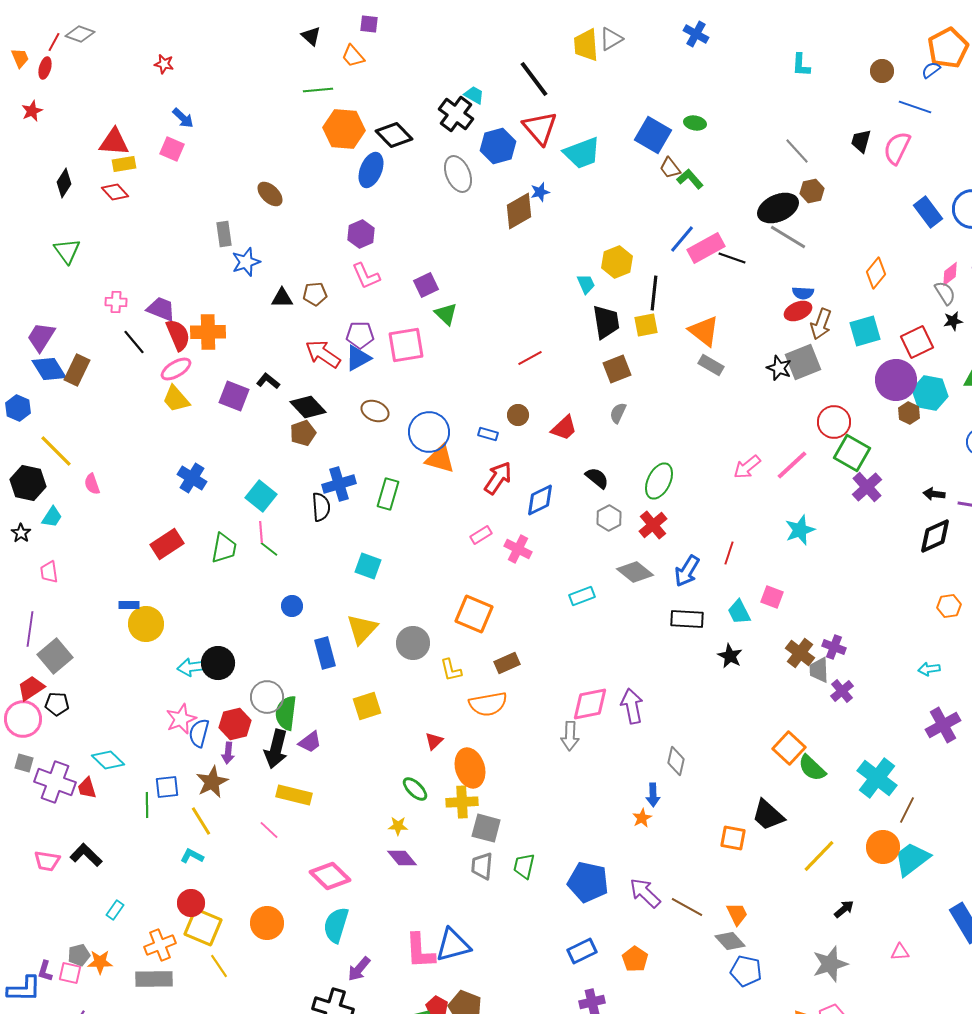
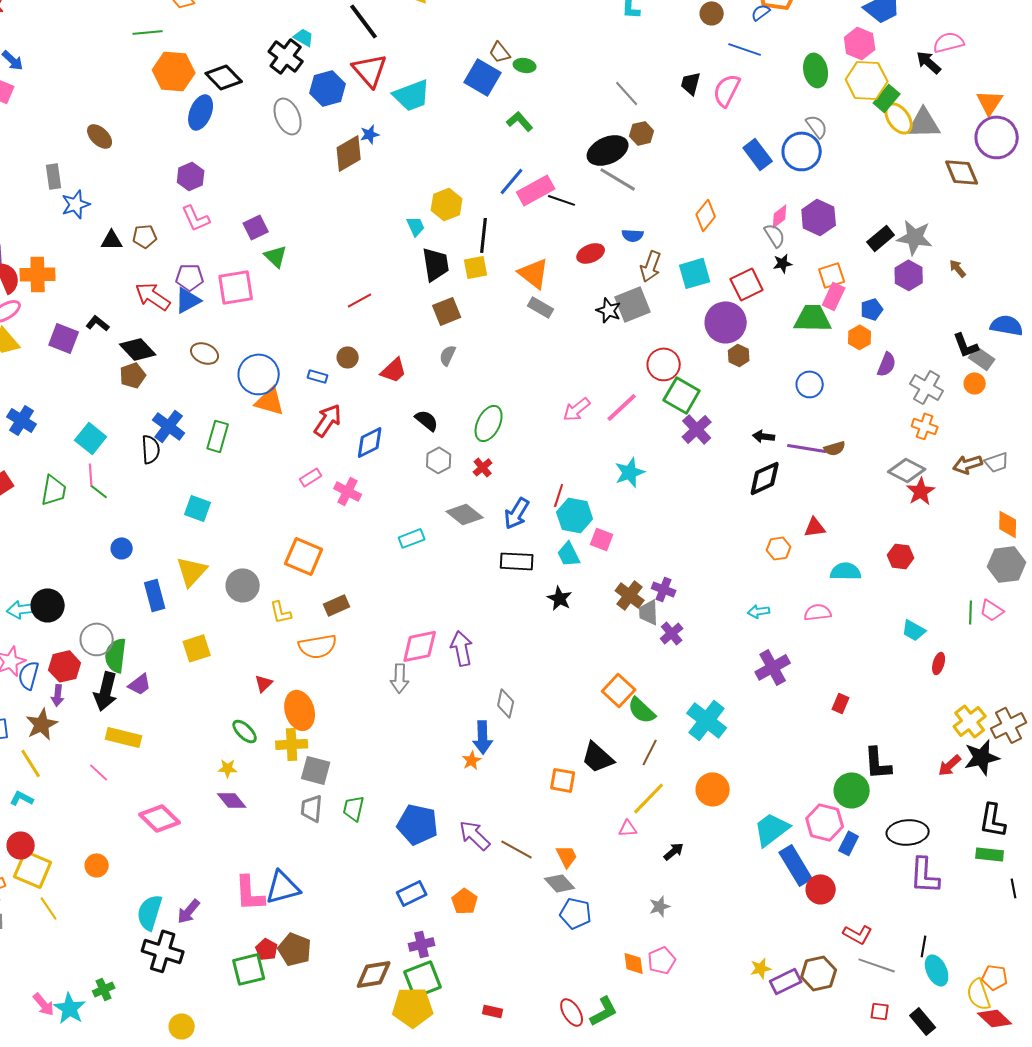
brown trapezoid: (670, 168) -> (500, 52), moved
red ellipse: (798, 311) -> (591, 253), moved
cyan hexagon: (930, 393) -> (575, 515), moved
blue cross: (339, 484) -> (169, 426), turned -36
red cross: (653, 525) -> (483, 467), size x0.7
blue arrow: (653, 795) -> (483, 737), size x1.4
brown line: (907, 810) -> (650, 752), moved
cyan trapezoid: (912, 859) -> (772, 829), moved
orange circle: (267, 923) -> (97, 865), size x0.7
cyan semicircle: (336, 925) -> (150, 912), moved
pink triangle: (900, 952) -> (628, 828), moved
gray star: (830, 964) -> (660, 906), size x0.6

